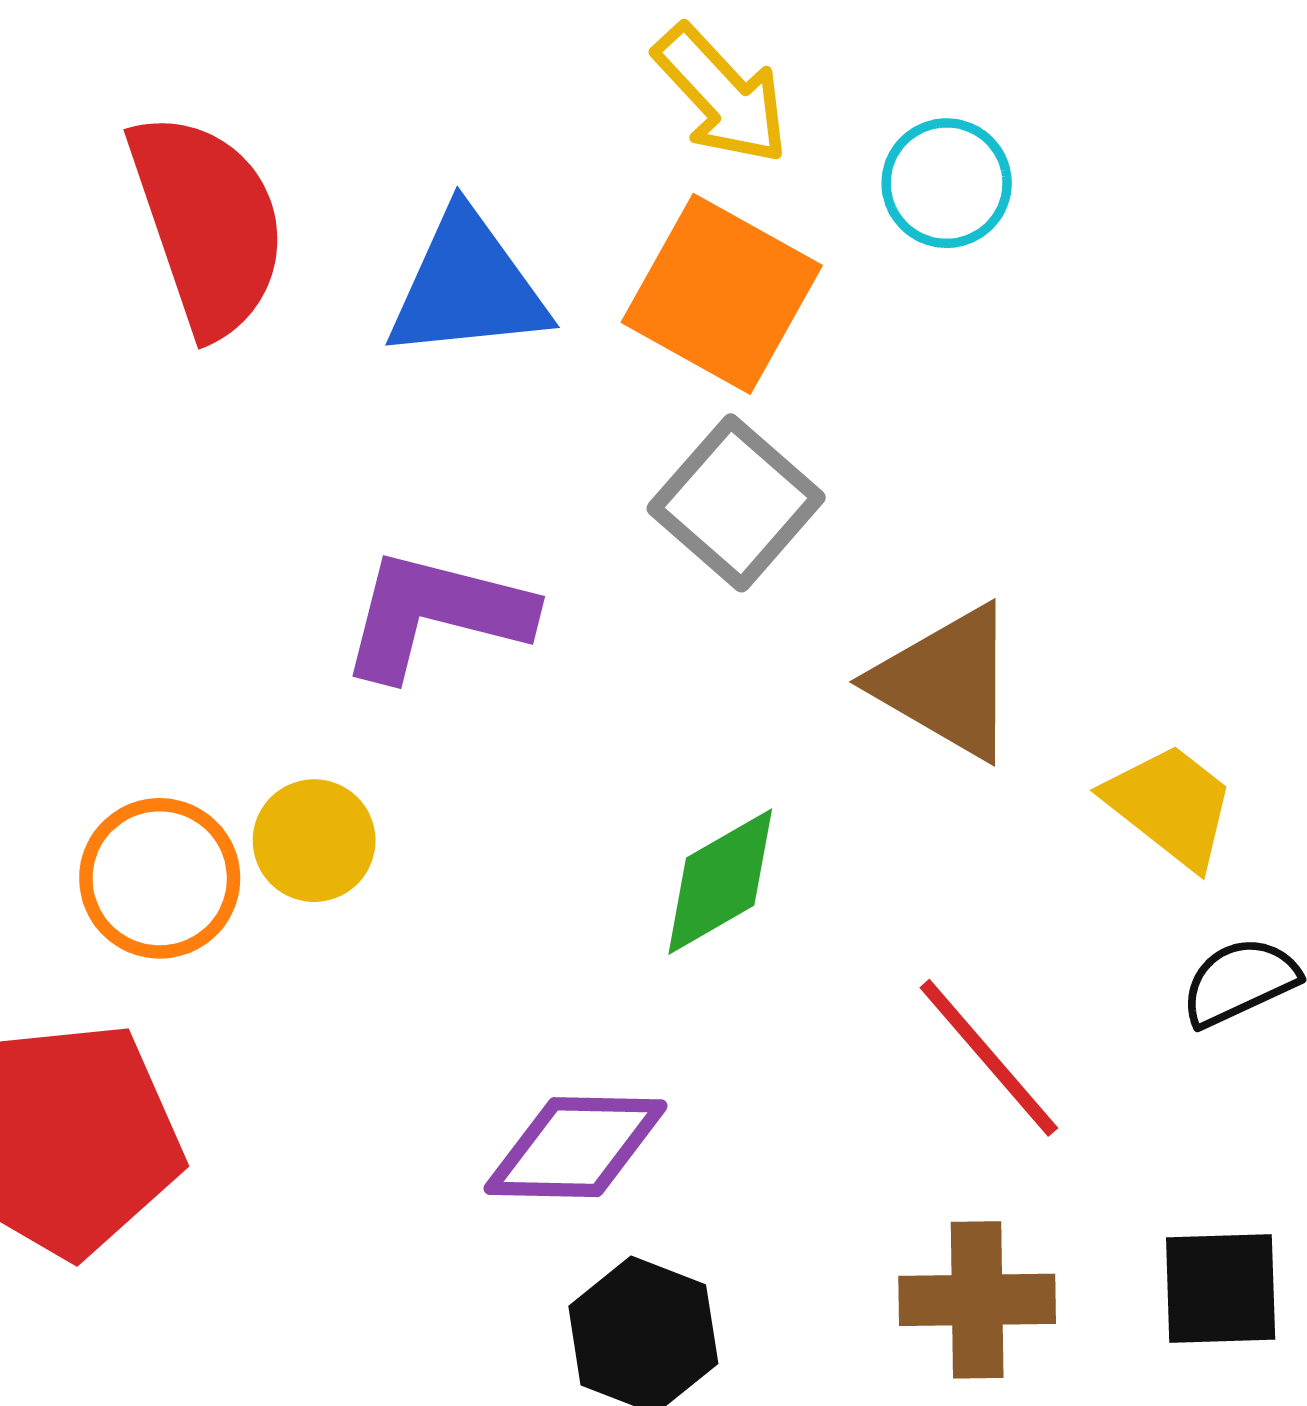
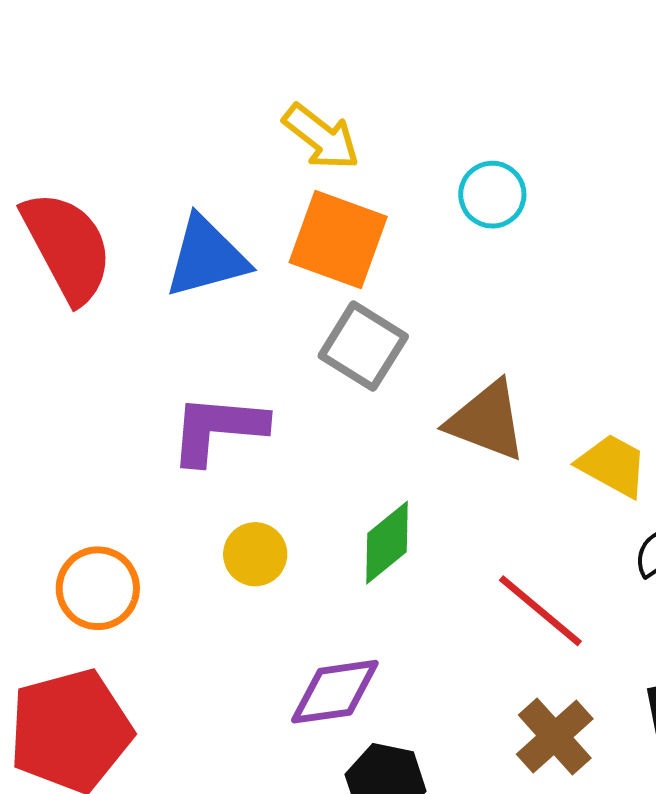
cyan circle: (947, 183) -> (492, 195), moved
yellow circle: (314, 841) -> (255, 554), moved
brown cross: (977, 1300) -> (555, 736), turned -32

